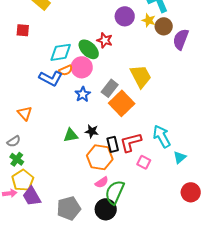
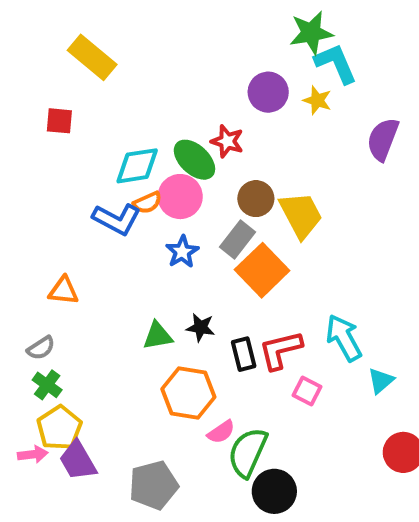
brown circle: (164, 26) -> (256, 199), moved
orange triangle: (25, 113) -> (63, 291), turned -42
orange hexagon: (100, 157) -> (188, 393), moved
black circle: (106, 209) -> (274, 491), moved

